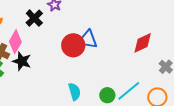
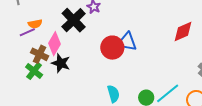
black cross: (34, 18) -> (74, 20), size x1.4
red diamond: (143, 43) -> (183, 31), moved

